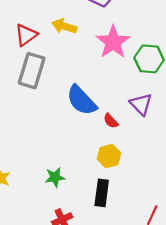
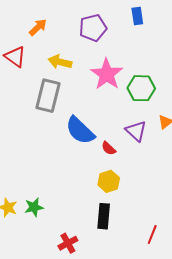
red triangle: (26, 35) -> (15, 57), moved, turned -45
gray rectangle: (32, 71) -> (48, 96), moved
green star: (55, 177) -> (34, 207), moved

